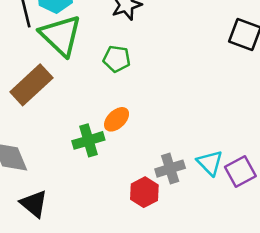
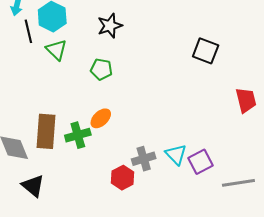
green triangle: (61, 35) -> (56, 50), size x0.6
brown rectangle: (31, 85) -> (46, 131), moved, turned -44

